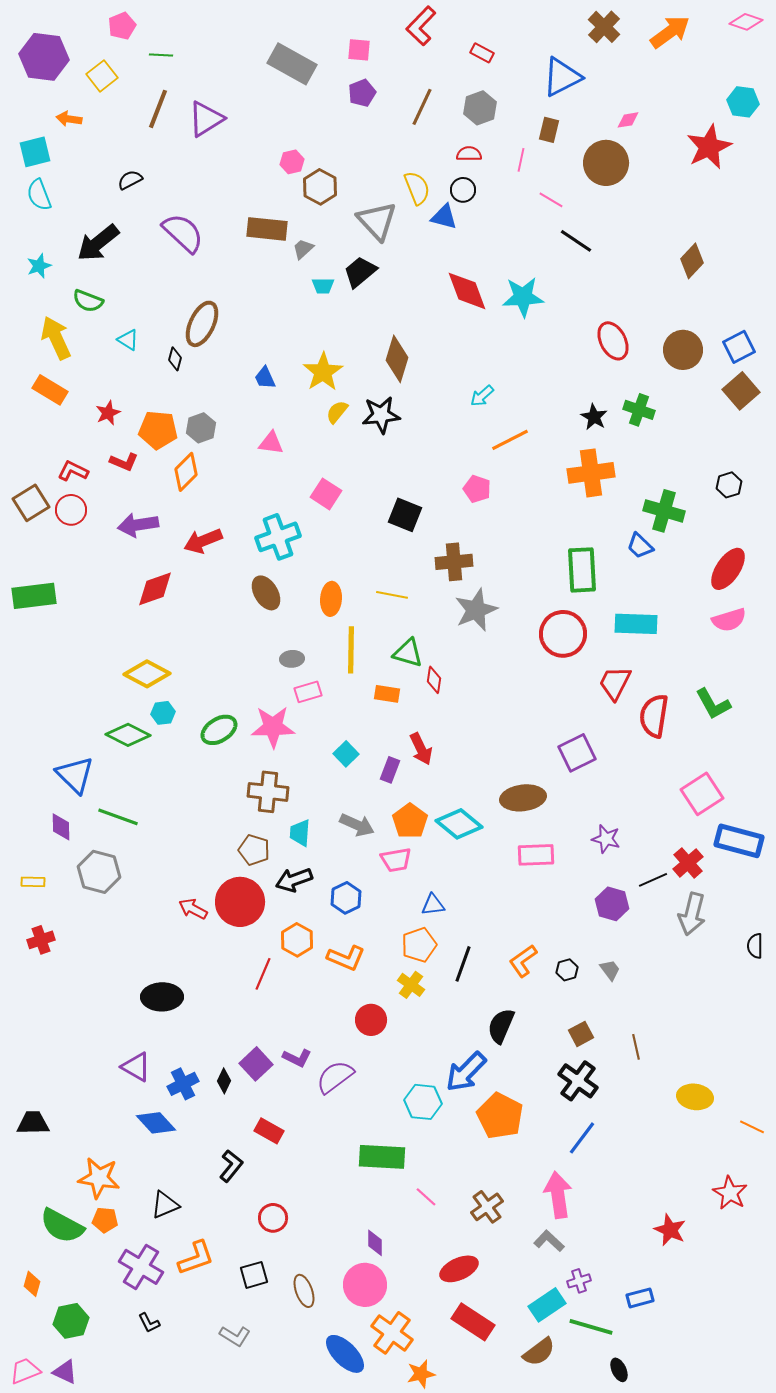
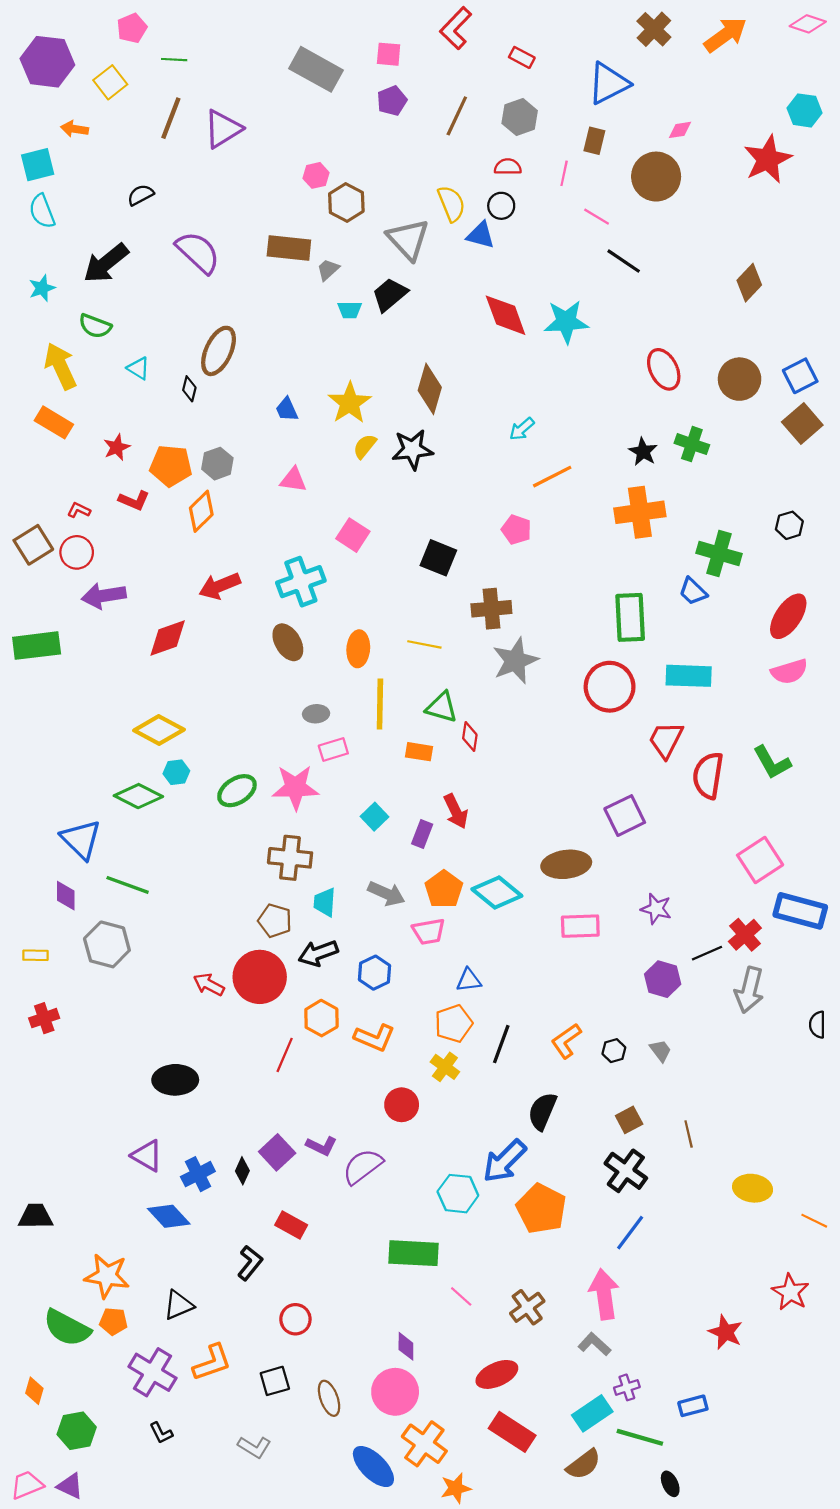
red L-shape: (73, 471) -> (79, 510), size x0.7
purple arrow: (138, 525) -> (104, 596), moved

